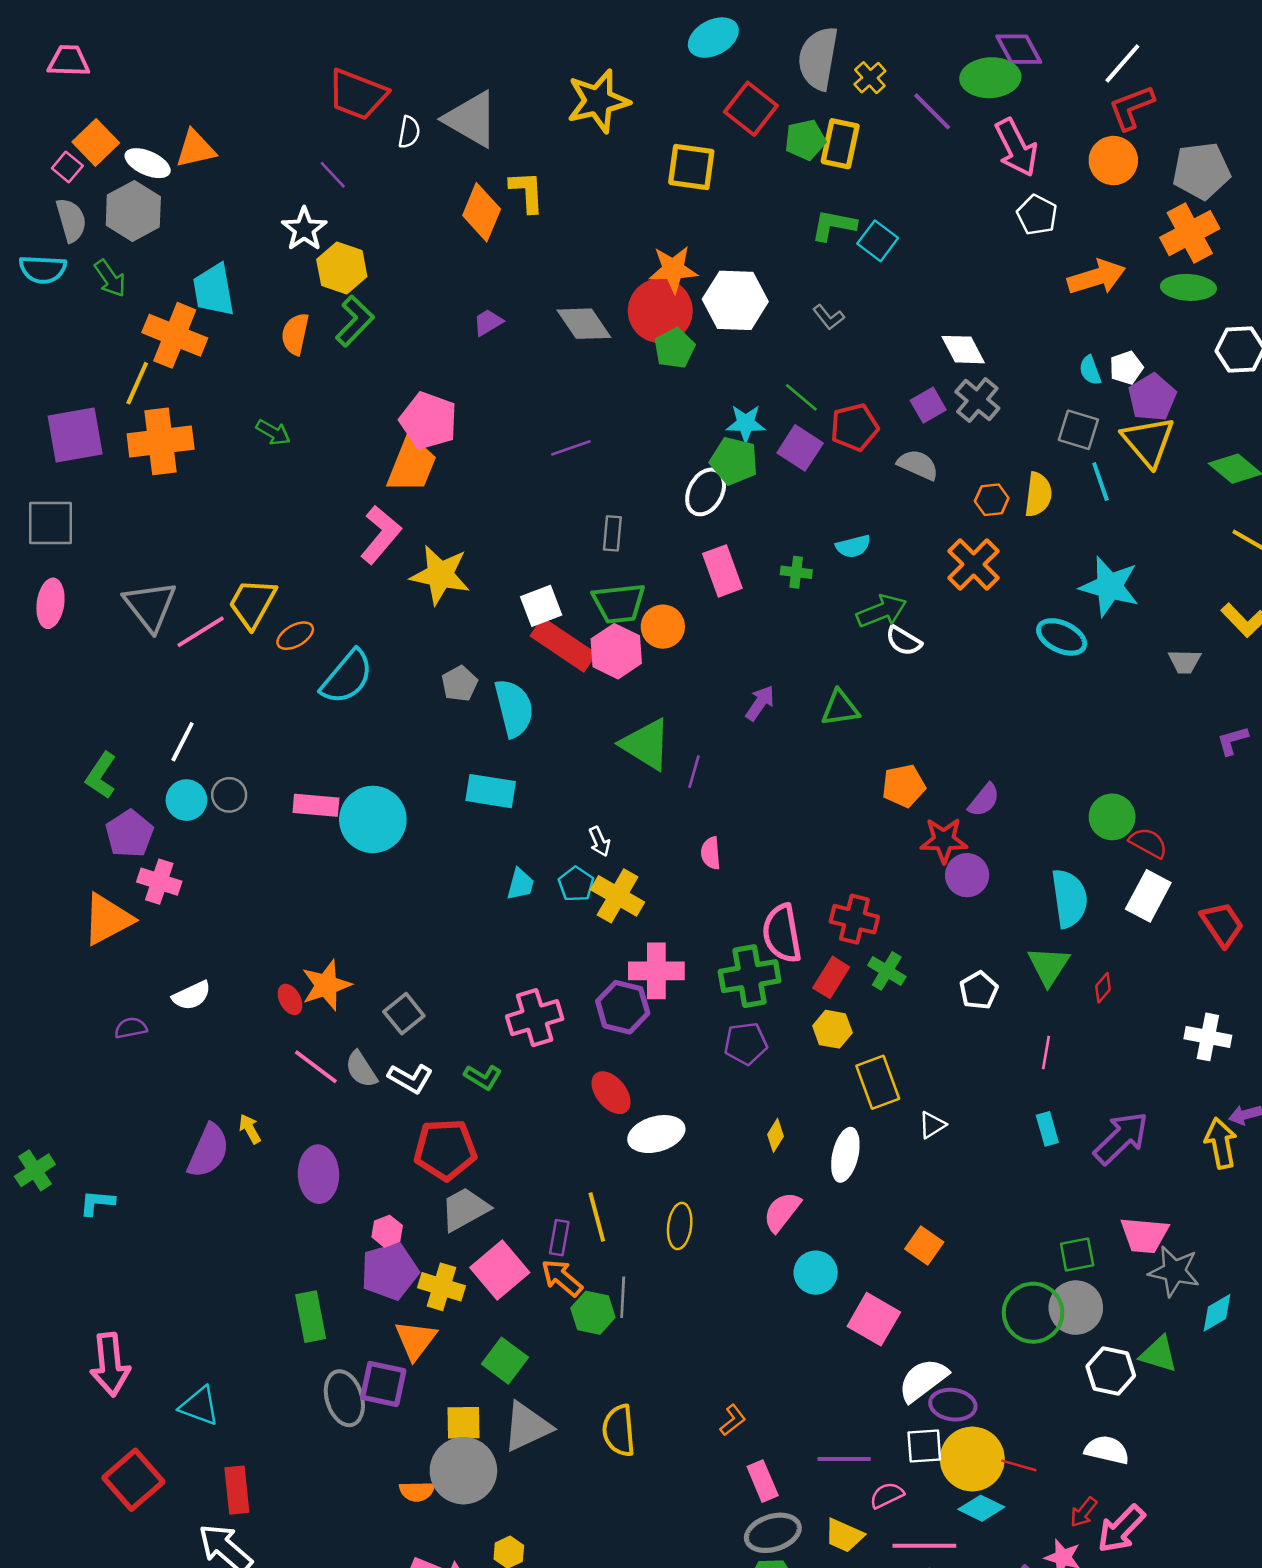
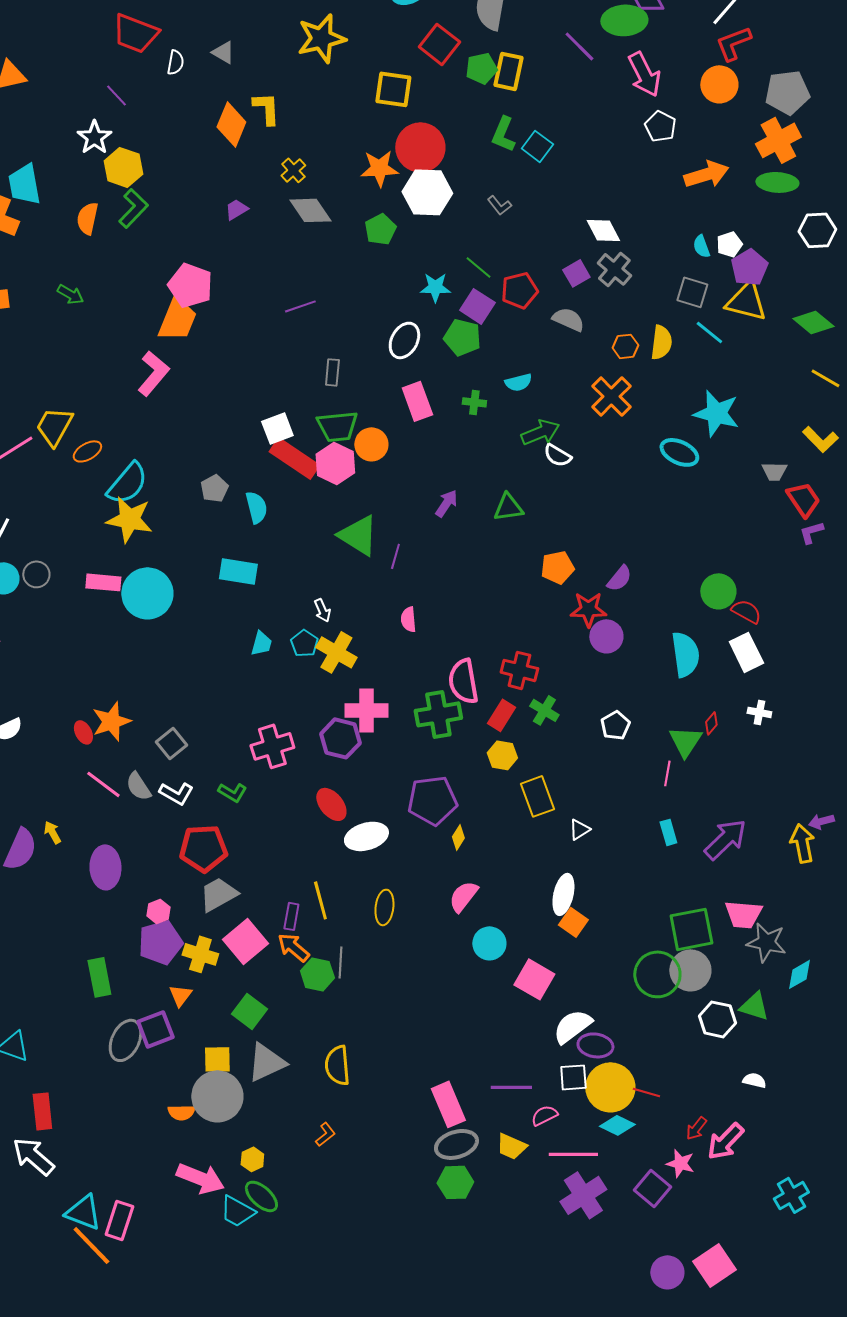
yellow cross: (870, 78) -> (293, 170), moved
gray triangle: (471, 119) -> (223, 52), size x0.5
green L-shape: (834, 225) -> (503, 134), turned -78
red circle: (660, 311) -> (420, 147), moved
yellow triangle: (1148, 441) -> (746, 301), turned -36
green pentagon: (734, 461) -> (462, 337), moved
cyan line: (1100, 482) -> (709, 332), turned -32
yellow star: (440, 575) -> (129, 519), moved
cyan semicircle: (514, 708) -> (256, 507), size x0.7
white rectangle: (1148, 896) -> (746, 652), turned -54
red trapezoid: (1222, 924) -> (803, 499), moved
green triangle: (1049, 966) -> (685, 741), moved
white cross: (1208, 1037) -> (759, 712), moved, size x0.7
purple pentagon: (746, 1043) -> (432, 800), moved, size x1.5
white ellipse: (845, 1155) -> (563, 894), moved
green square: (1077, 1254) -> (691, 929), size x1.6
orange triangle: (416, 1340) -> (180, 995), size x0.7
purple square: (383, 1384) -> (155, 1029), turned -33
gray ellipse: (344, 1398) -> (125, 1040), turned 42
orange L-shape: (733, 1420) -> (325, 1134), moved
white semicircle: (1107, 1450) -> (754, 1080), moved, size x0.7
pink rectangle: (763, 1481) -> (448, 1104), size x1.4

